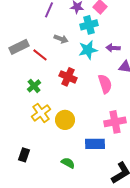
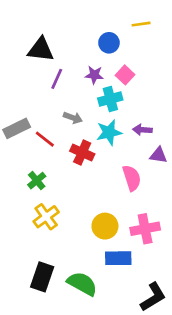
red cross: (68, 77) -> (82, 152), moved
yellow circle: (65, 120) -> (105, 226), moved
black rectangle: (24, 155) -> (42, 277), moved, size x1.5
green semicircle: (68, 163) -> (82, 284), size x1.6

